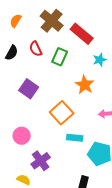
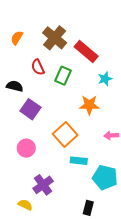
black semicircle: (12, 53) -> (15, 86), moved, turned -105
orange star: (85, 85) -> (89, 105), turned -30
pink circle: (22, 136) -> (26, 148), moved

